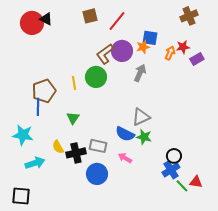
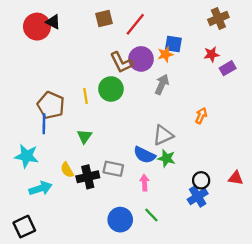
orange arrow: (170, 53) -> (201, 116), moved
brown L-shape: (105, 54) -> (121, 62), turned -80
brown pentagon: (44, 91) -> (51, 105), turned -30
pink arrow: (125, 158) -> (144, 183), turned 56
blue circle: (97, 174) -> (120, 220), moved
red triangle: (196, 182) -> (236, 178), moved
green line: (182, 186) -> (151, 215), moved
black square: (21, 196) -> (24, 227), turned -30

